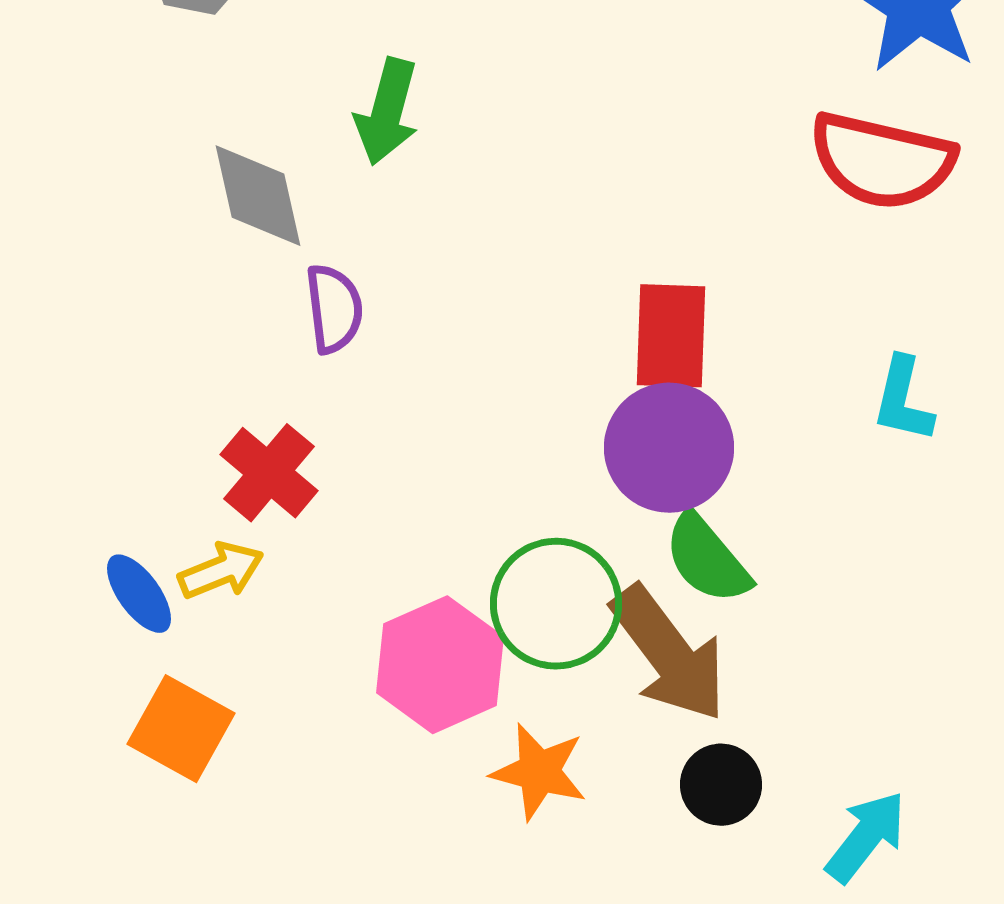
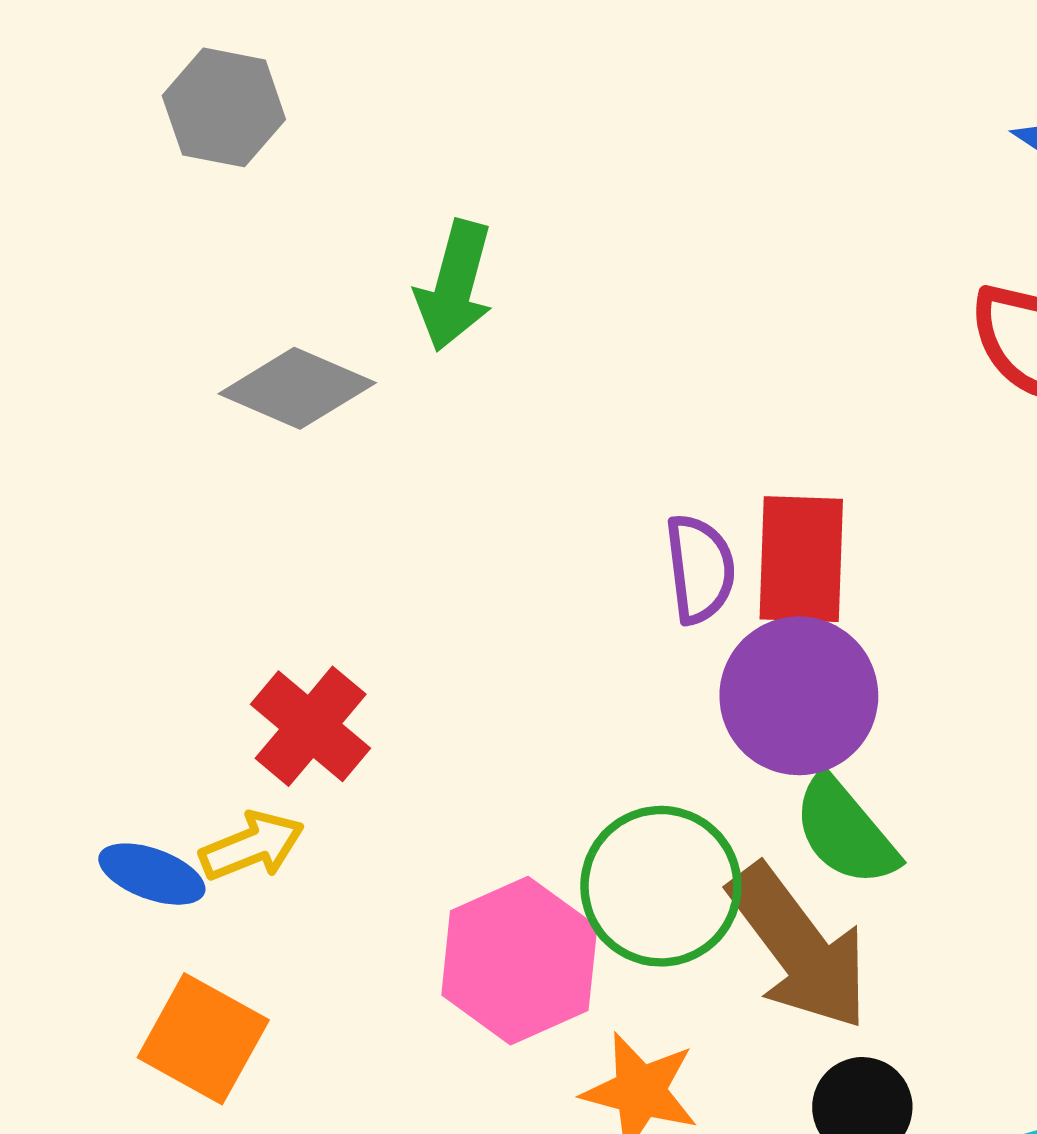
gray diamond: (258, 196) -> (297, 388), turned -54
purple semicircle: (334, 309) -> (700, 569), moved
blue ellipse: (139, 594) -> (152, 874), turned -34

